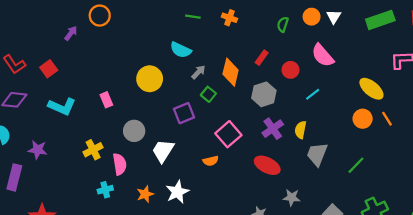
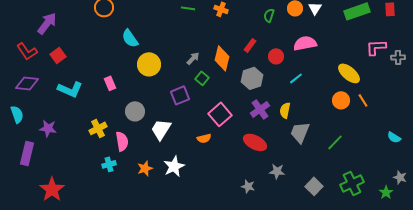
purple arrow: (71, 33) -> (47, 23), moved, size x1.6
cyan semicircle: (181, 50) -> (130, 38), moved, turned 30
pink semicircle: (323, 55) -> (305, 43), turned 120

